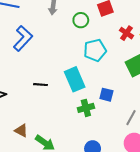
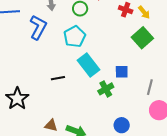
blue L-shape: (23, 38) -> (38, 27), moved
cyan pentagon: (95, 50) -> (75, 37), moved

